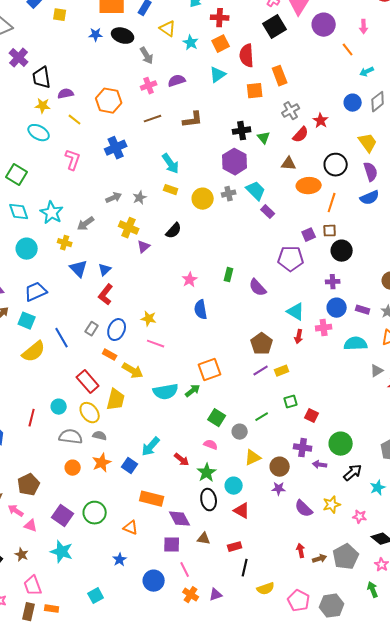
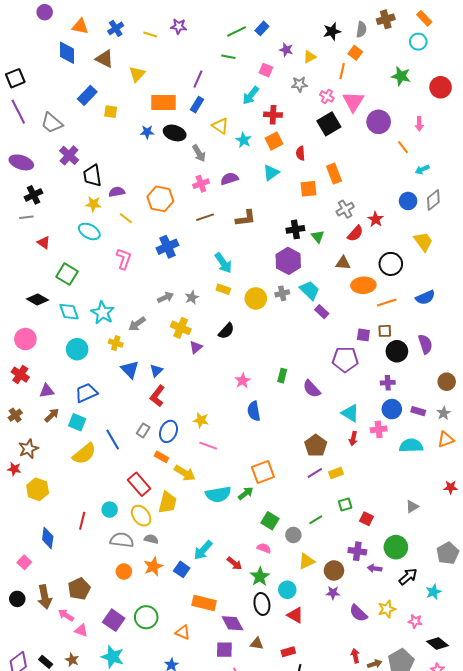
red semicircle: (247, 56) -> (300, 153), size x0.6
purple semicircle: (371, 172) -> (425, 344), moved
orange line: (332, 203) -> (387, 302), turned 54
purple square: (309, 235) -> (363, 335), turned 32
gray triangle: (377, 371) -> (412, 507), moved

